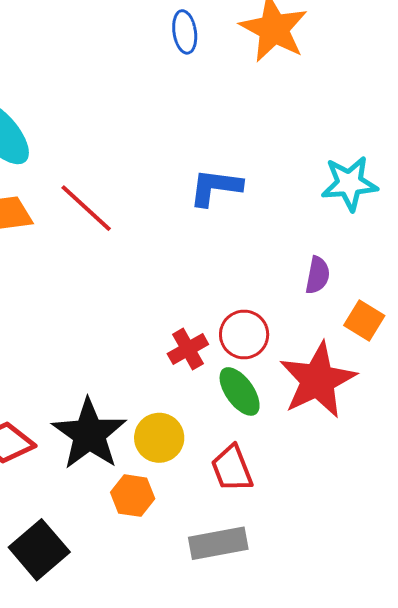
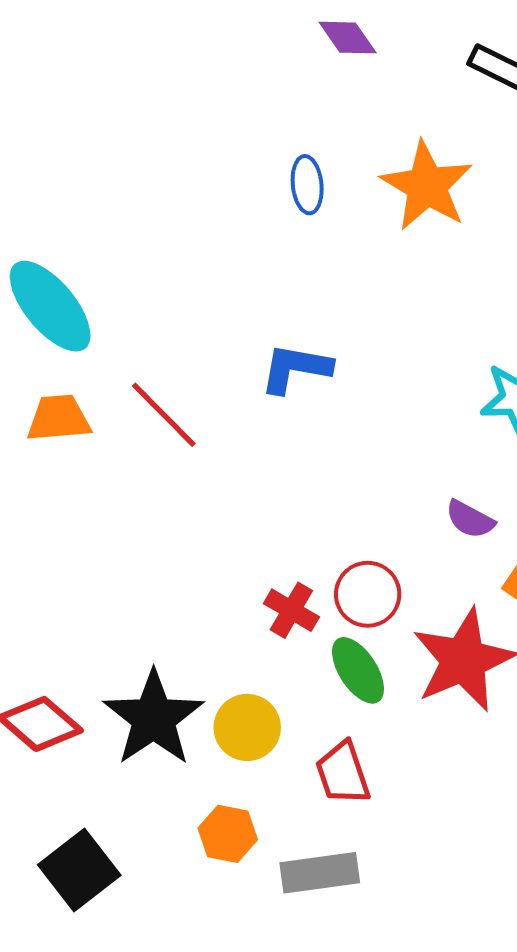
blue L-shape: (215, 187) -> (296, 368), moved
purple semicircle: (318, 275) -> (470, 519), turned 105
red cross: (188, 349) -> (291, 610), turned -33
orange hexagon: (133, 496) -> (228, 834), moved

